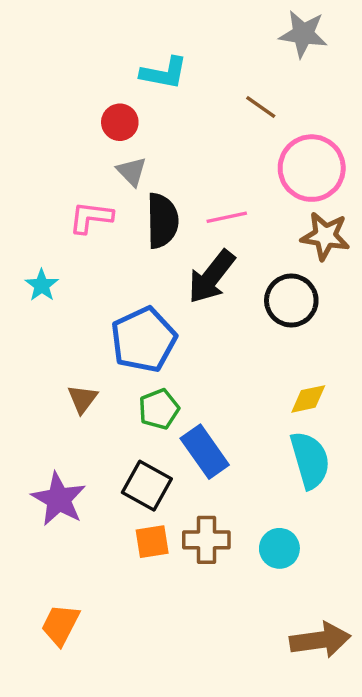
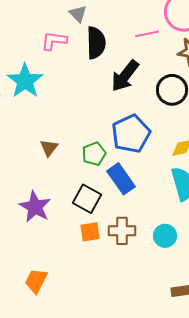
pink line: (227, 217) -> (147, 34), moved
cyan star: (42, 285) -> (25, 81), size x1.8
blue pentagon: (144, 340) -> (131, 134), moved

